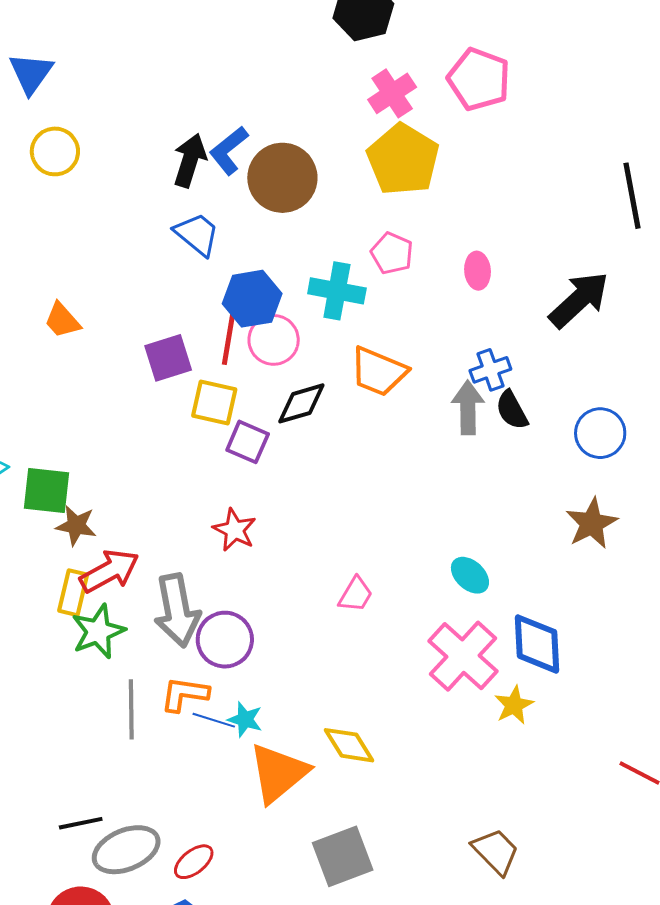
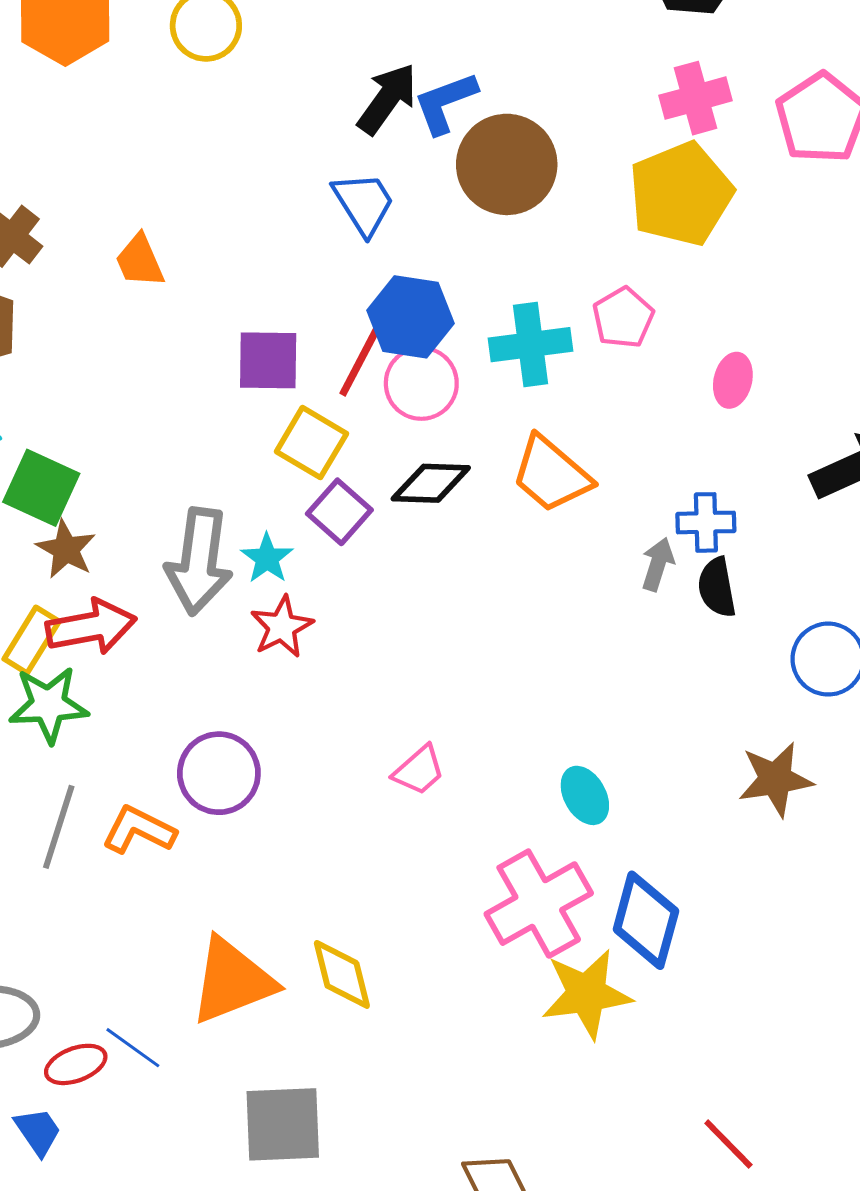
cyan cross: (337, 291) -> (531, 345), turned -36
gray arrow: (468, 408) -> (658, 564), size x0.7
gray arrow: (177, 610) -> (199, 561), moved
yellow star: (514, 705) -> (587, 994), size x1.6
cyan star: (245, 719) -> (267, 558), moved
blue line: (214, 720) -> (133, 1048), moved

